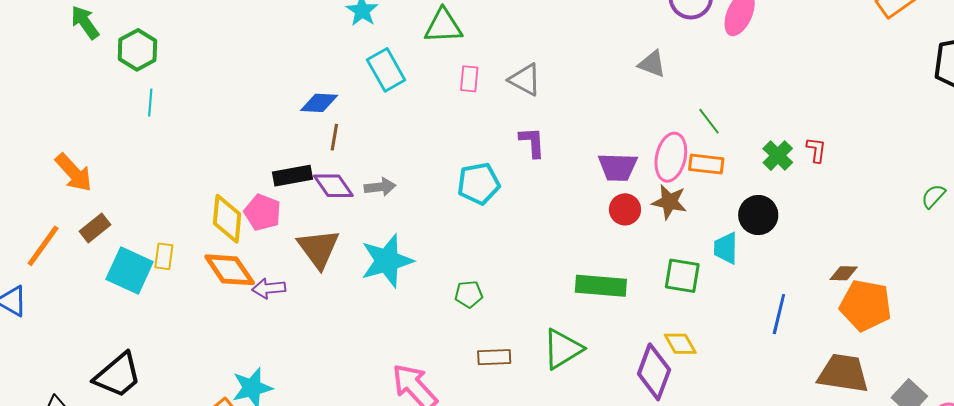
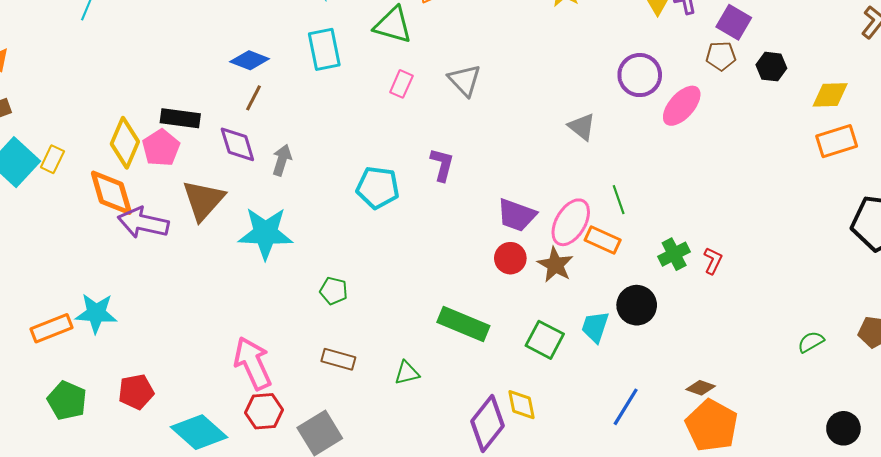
gray triangle: (525, 80) -> (465, 80), moved
black rectangle: (292, 176) -> (180, 118), moved
gray arrow: (380, 187) -> (282, 160), turned -84
purple arrow: (269, 288) -> (143, 223), size x1.5
green triangle: (563, 349) -> (407, 373), size x0.6

